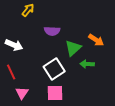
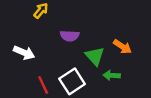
green triangle: (73, 48) -> (95, 56), turned -30
red line: (11, 72) -> (43, 85), moved

